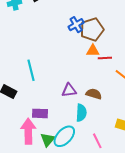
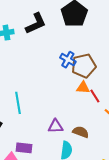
blue cross: (76, 25) -> (68, 60), turned -35
red line: (105, 58) -> (95, 96), turned 56

